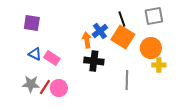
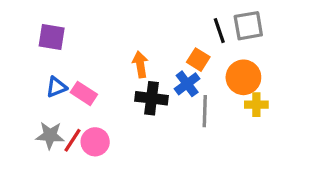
black line: (122, 19) -> (219, 31), moved
blue cross: (100, 31) -> (187, 84), moved
orange square: (123, 37) -> (198, 60), size x0.6
blue triangle: (35, 54) -> (56, 87), turned -48
gray line: (127, 80) -> (205, 111), moved

